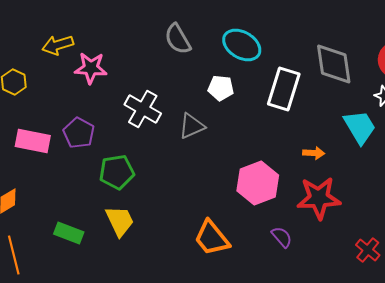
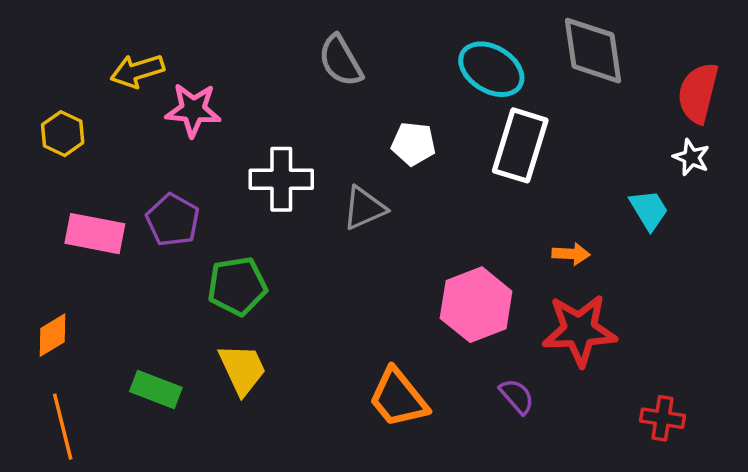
cyan ellipse: (242, 45) -> (491, 69), moved
gray diamond: (334, 64) -> (593, 51), moved
white cross: (143, 109) -> (281, 179), turned -30
cyan trapezoid: (360, 127) -> (649, 210), size x0.7
red cross: (368, 250) -> (662, 418), turned -30

